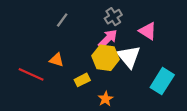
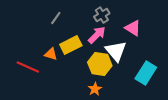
yellow hexagon: (106, 58) -> (100, 64), moved
yellow rectangle: (82, 80) -> (71, 45), moved, size x1.5

